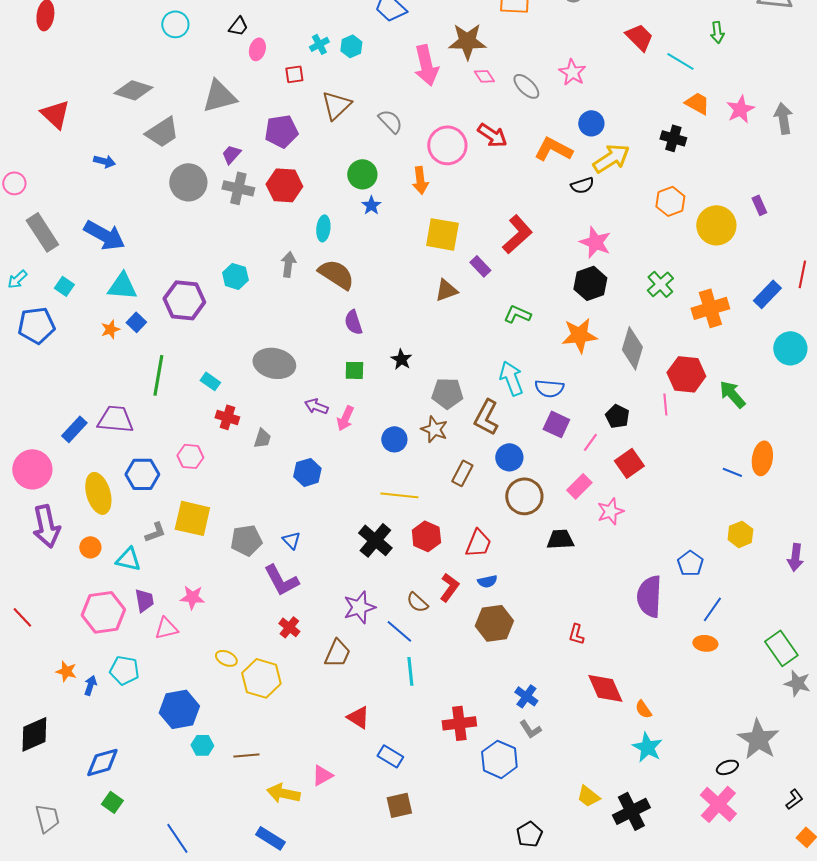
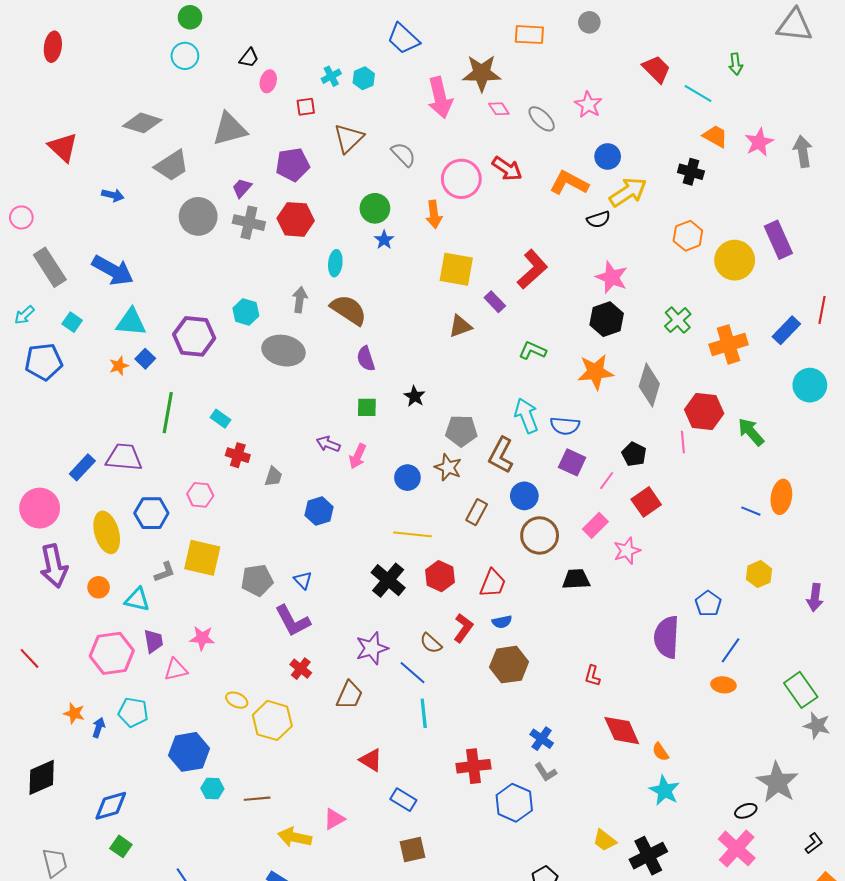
purple rectangle: (759, 205) -> (778, 240), size x1.8
gray ellipse: (274, 363) -> (283, 351), moved

